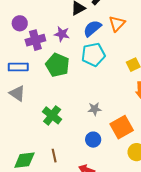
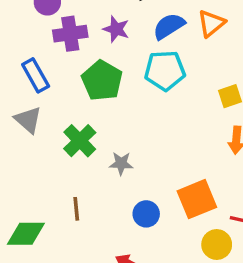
blue rectangle: (18, 67) -> (36, 75), turned 54
gray star: (95, 109) -> (121, 163), moved
green cross: (52, 115) -> (80, 141), moved
brown line: (54, 156) -> (76, 209), moved

